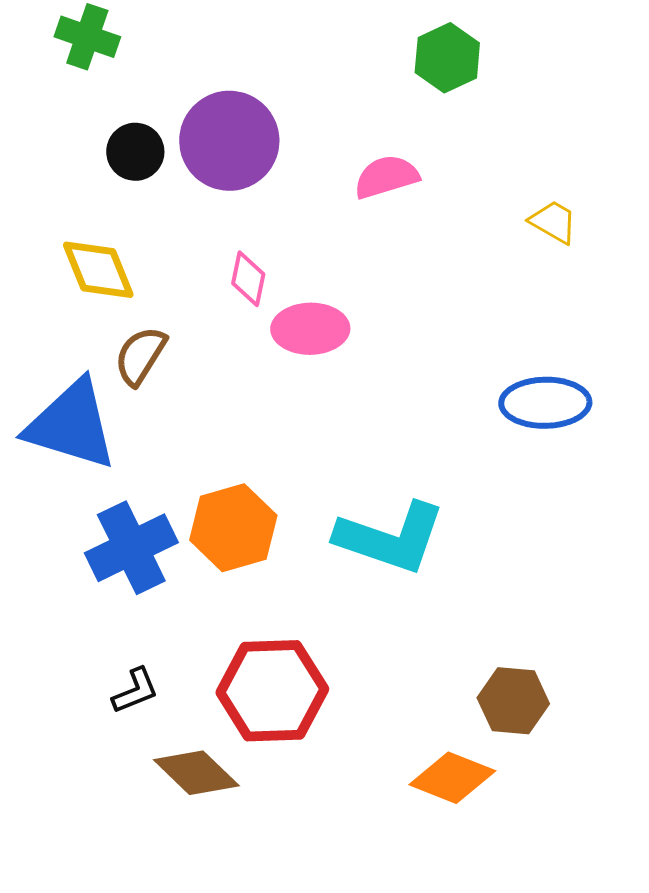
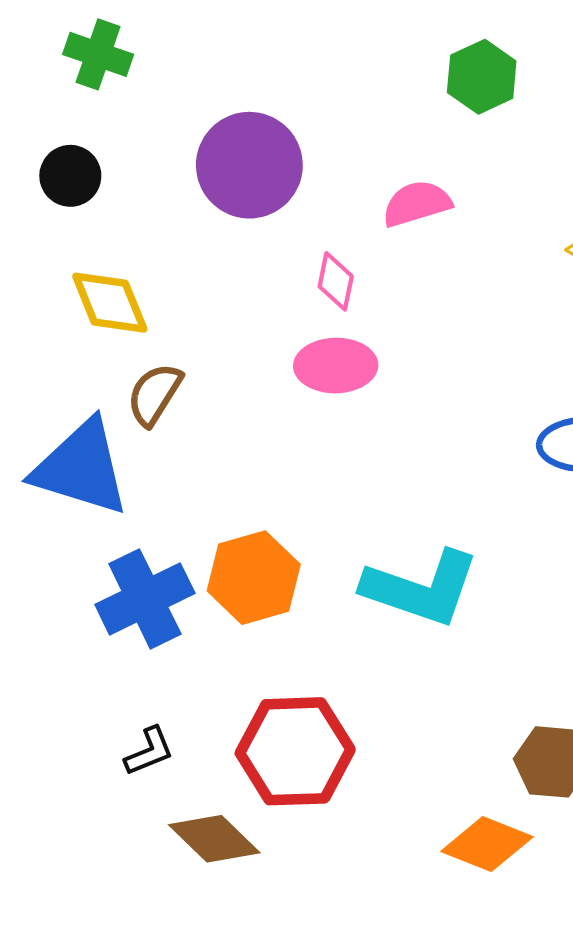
black circle: (135, 152) -> (70, 176), moved
pink diamond: (248, 279) -> (336, 281), moved

